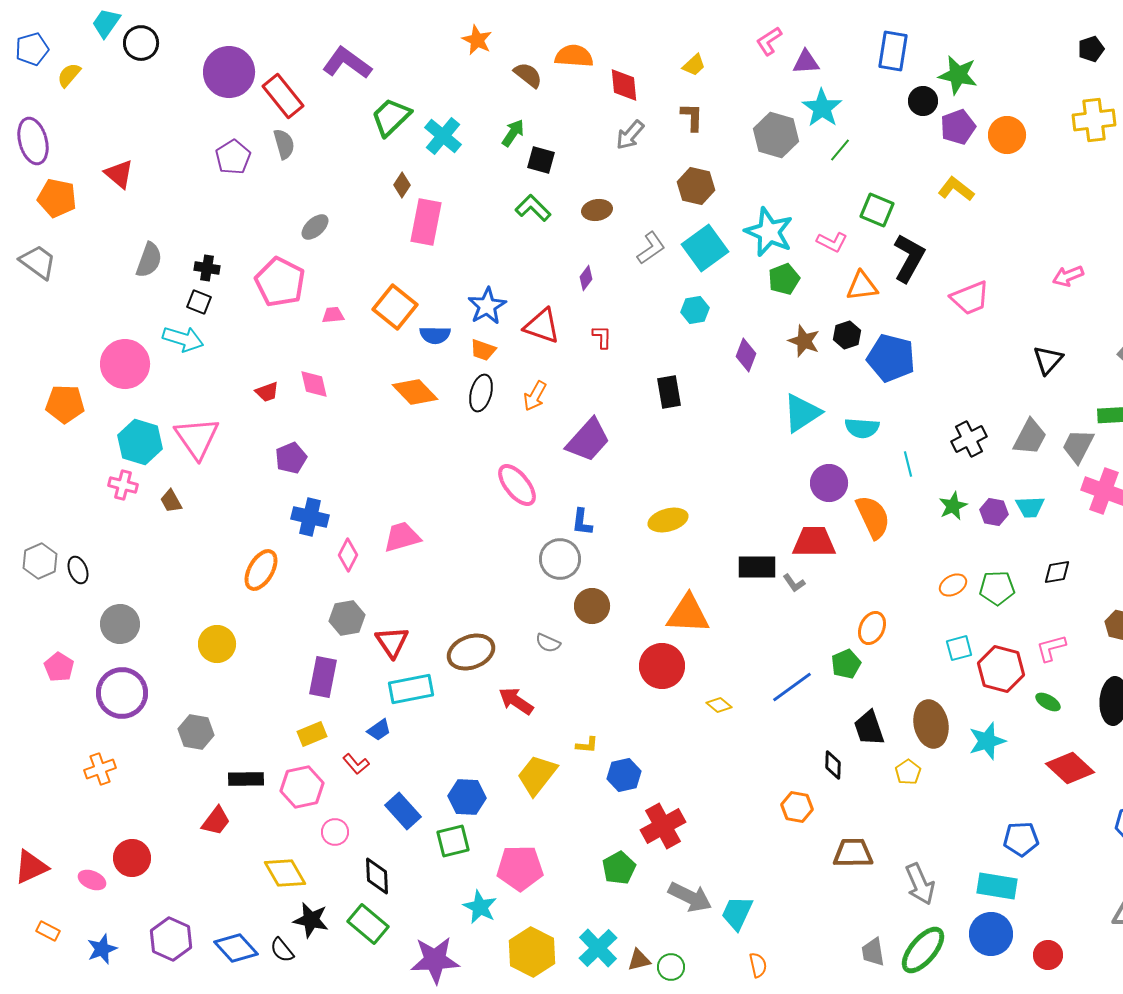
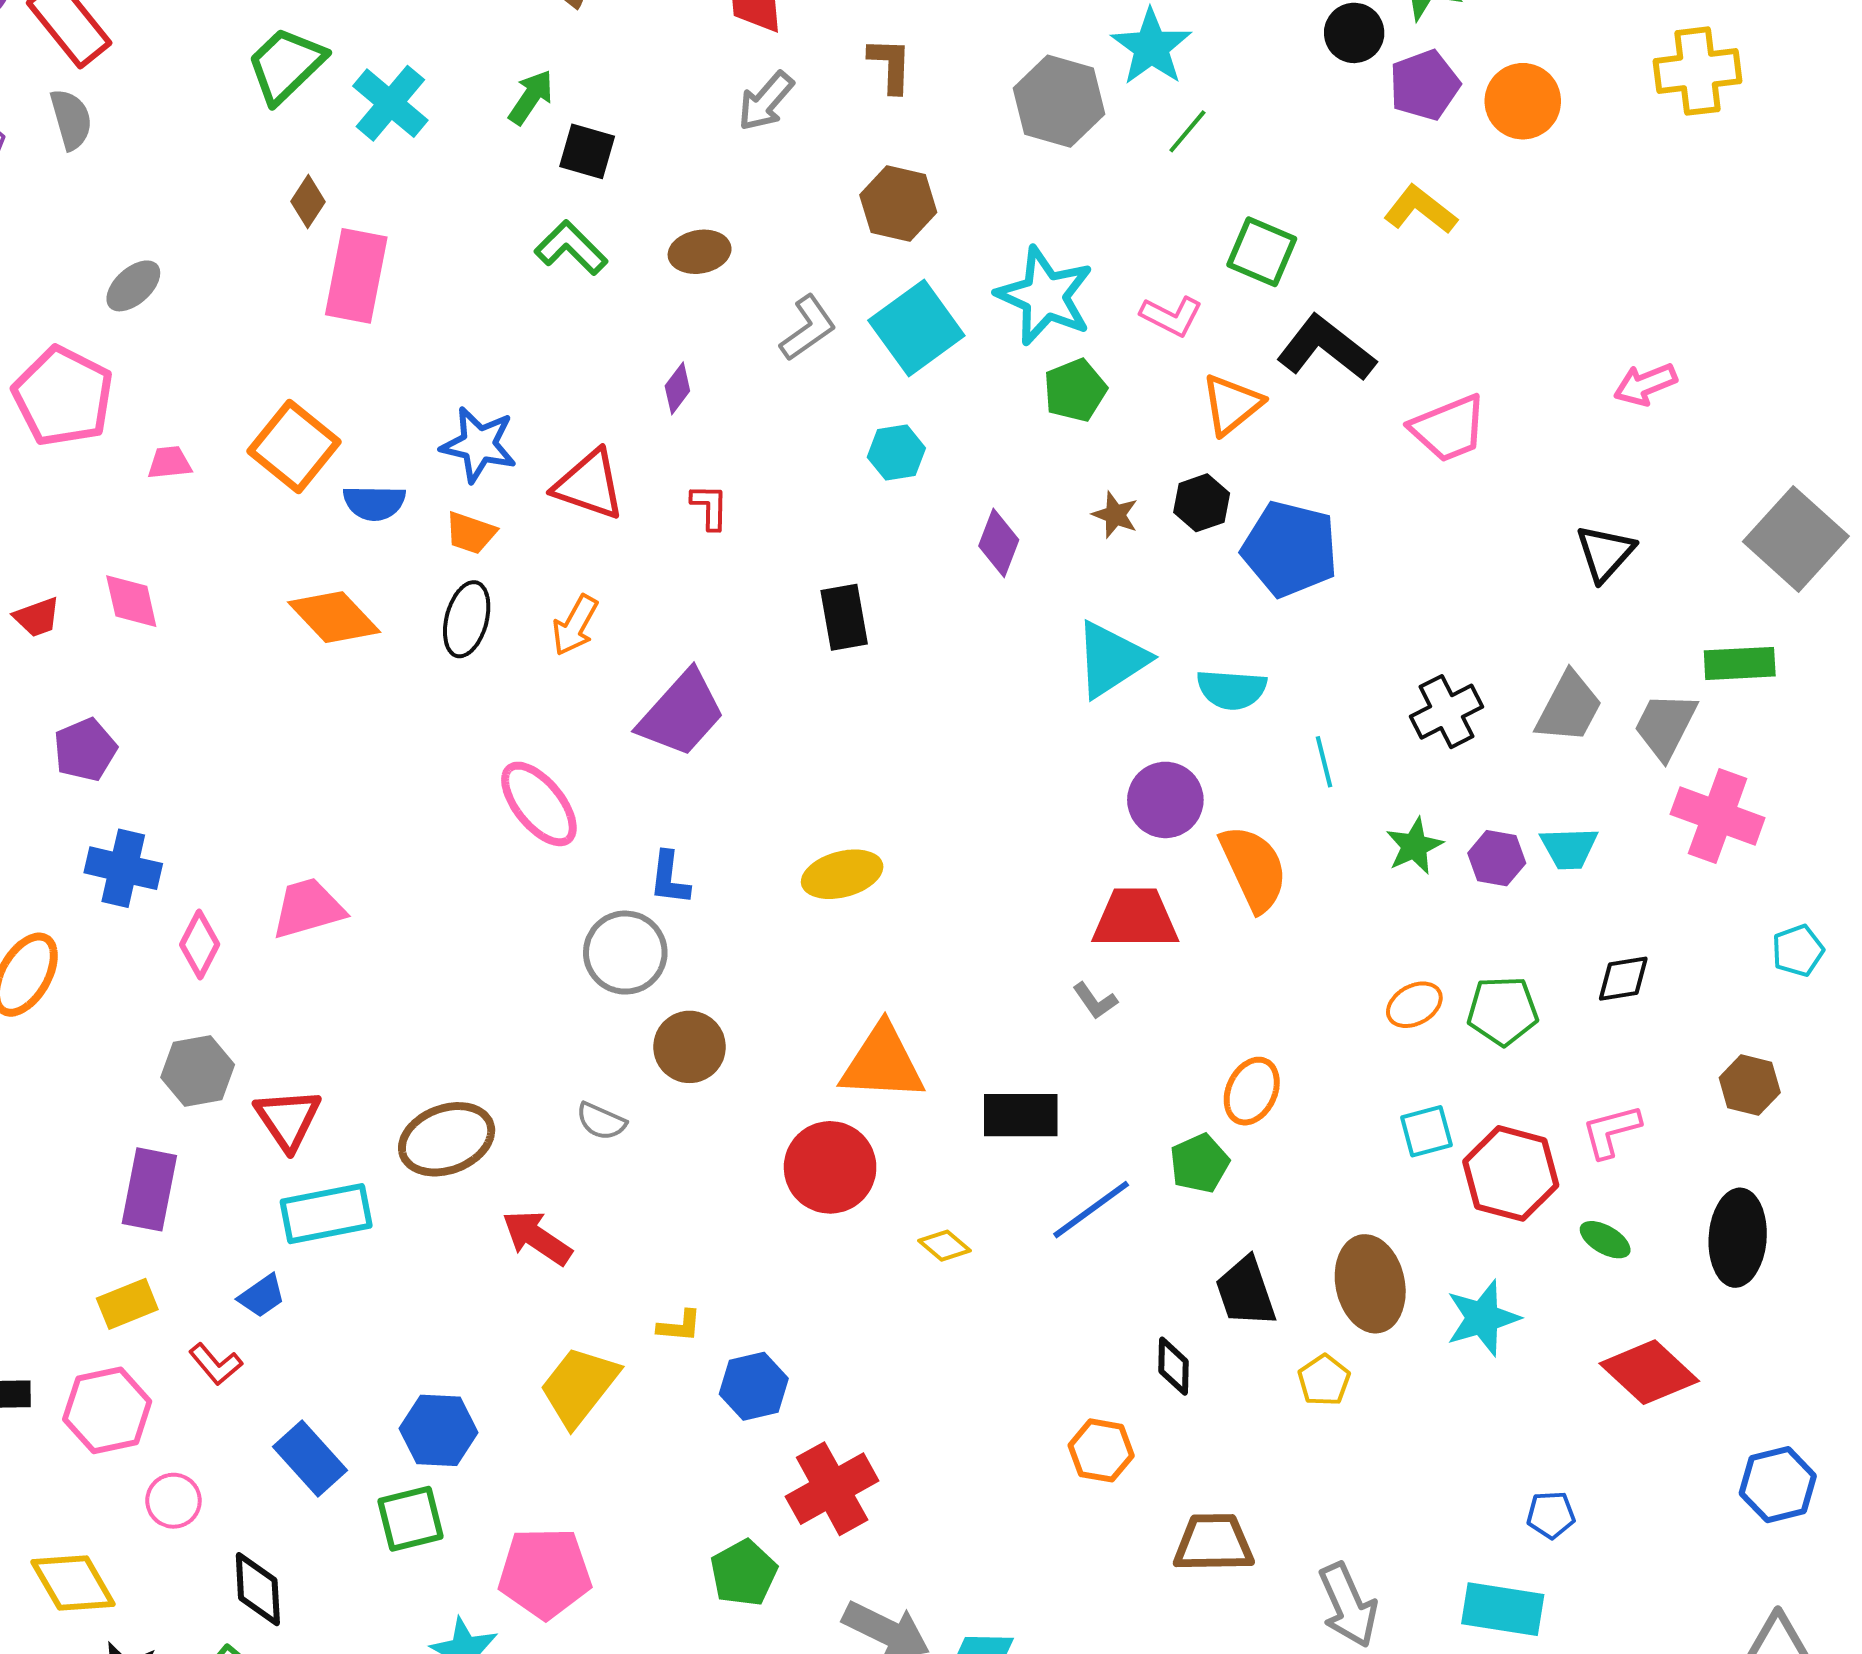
black L-shape: (909, 258) -> (1326, 348), turned -81
orange triangle: (862, 286) -> (1232, 404), turned -32
blue star: (487, 306) -> (479, 445), turned -30
brown star: (804, 341) -> (1115, 515), size x0.7
black rectangle: (757, 567) -> (1021, 1115), moved
blue pentagon: (1021, 839) -> (1551, 1515), size x0.7

